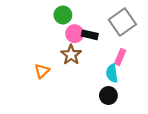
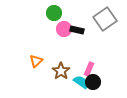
brown star: (71, 55) -> (61, 71), moved
pink rectangle: (120, 57) -> (89, 69), moved
cyan semicircle: (112, 73) -> (81, 82), moved, turned 133

